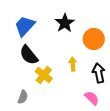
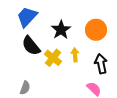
black star: (65, 23) -> (61, 30), moved
yellow cross: (44, 75) -> (53, 58), moved

